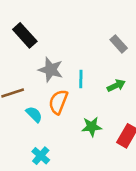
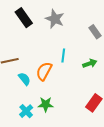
gray star: (51, 70) -> (55, 19), moved
green star: (92, 127) -> (46, 104), moved

